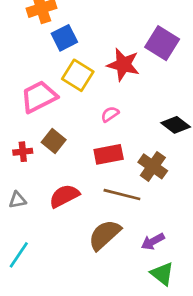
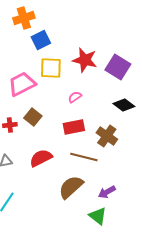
purple square: (162, 43) -> (118, 67), moved
yellow square: (78, 75) -> (51, 68), turned -30
green triangle: (162, 274) -> (98, 216), moved

